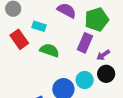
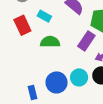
green semicircle: (50, 50) -> (50, 42), turned -30

